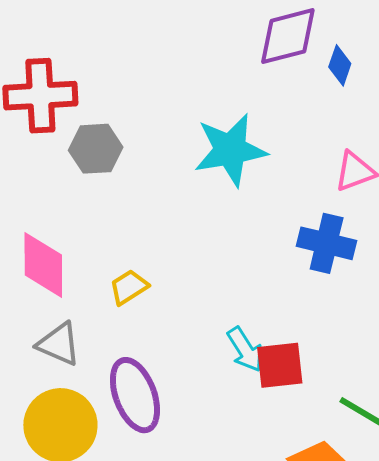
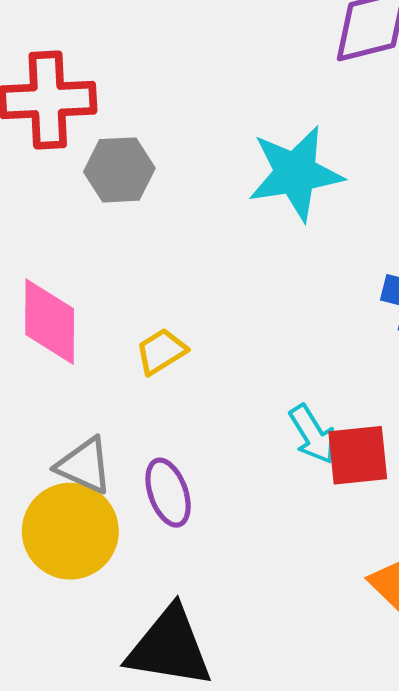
gray triangle: (59, 344) -> (84, 466), moved
purple ellipse: (135, 395) -> (168, 493), size x0.7

